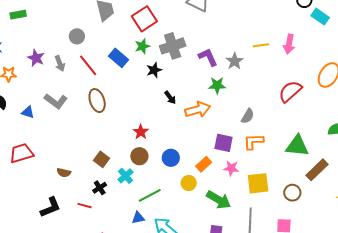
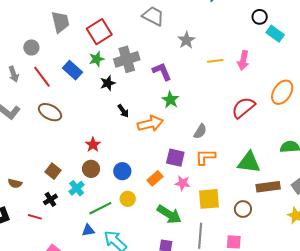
gray star: (235, 61) -> (186, 40), moved
green star: (217, 85) -> (170, 100), turned 30
brown ellipse: (97, 101) -> (50, 112), turned -45
brown rectangle: (317, 170) -> (268, 187), turned 35
yellow circle: (189, 183) -> (128, 199), moved

